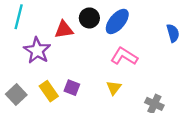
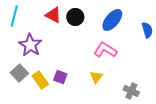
blue ellipse: (117, 21) -> (112, 20), moved
red triangle: (64, 30) -> (53, 15), moved, turned 36
gray square: (16, 95) -> (19, 73), moved

